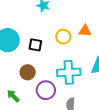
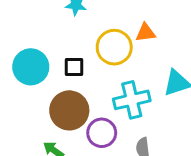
yellow circle: (63, 37) -> (114, 47), size x1.5
brown circle: (28, 72) -> (69, 110), size x1.6

